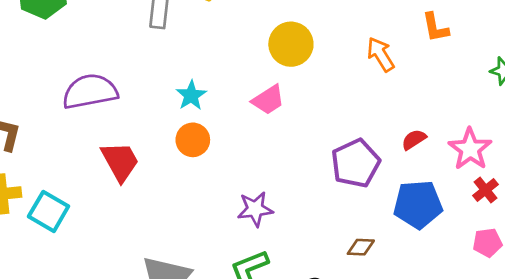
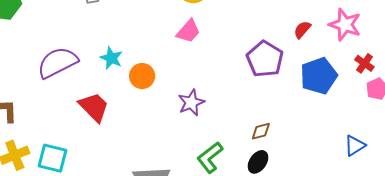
cyan star: (191, 95) -> (111, 58), moved
red cross: (486, 190) -> (364, 63), moved
purple star: (255, 209) -> (191, 103), moved
brown diamond: (361, 247) -> (261, 131), moved

